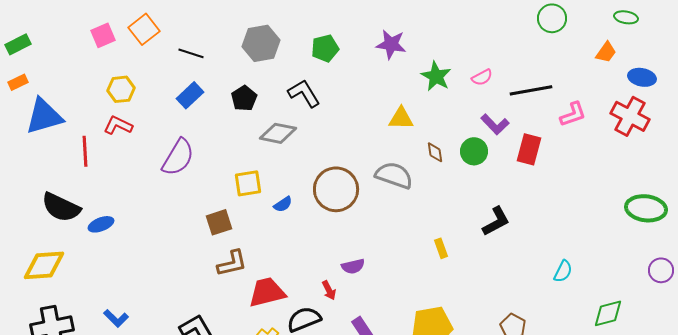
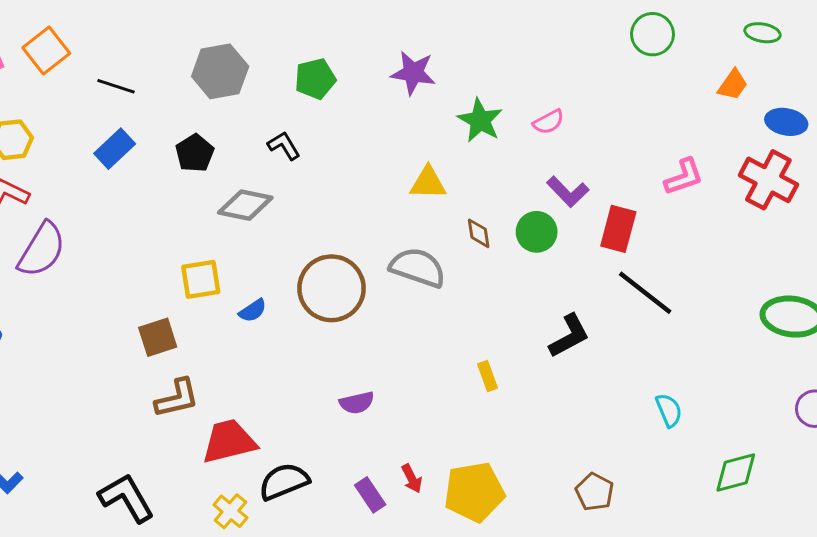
black line: (531, 90) -> (645, 293), moved, turned 48
black L-shape: (304, 93) -> (284, 146), size x0.7
purple semicircle: (178, 157) -> (42, 250), moved
cyan semicircle: (563, 271) -> (669, 410), turned -50
red arrow: (329, 290) -> (412, 479), moved

